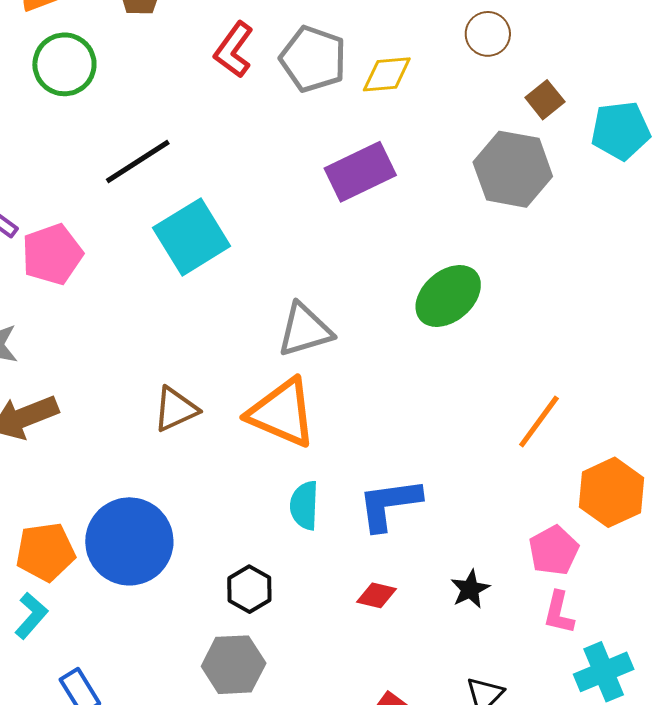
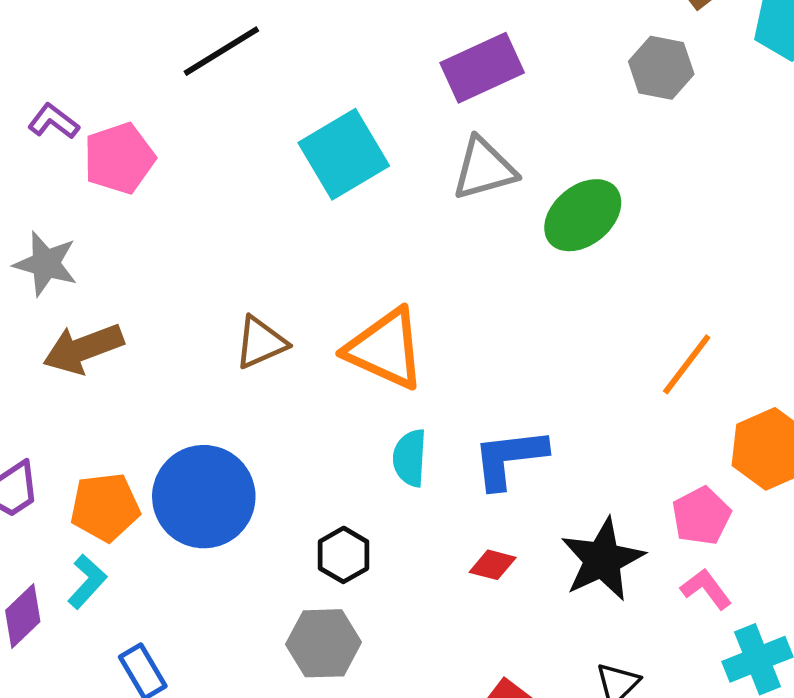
gray hexagon: (513, 169) -> (661, 68), size x0.7
cyan square: (192, 237) -> (344, 154), moved
gray triangle: (305, 330) -> (484, 169), moved
black star: (470, 589) -> (602, 560), size x1.8
pink L-shape: (559, 613) -> (706, 589), turned 129

